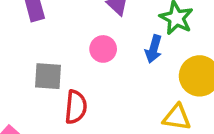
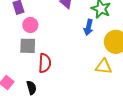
pink circle: (103, 49) -> (30, 25), moved

